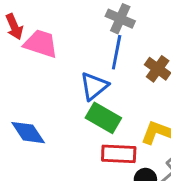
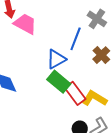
gray cross: (120, 19) -> (97, 19), moved
red rectangle: (119, 154) -> (75, 93), moved, turned 40

